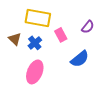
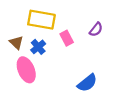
blue semicircle: (80, 59) -> (87, 83), moved
pink ellipse: (35, 72) -> (26, 70), moved, turned -45

